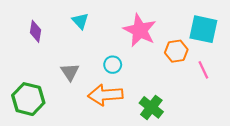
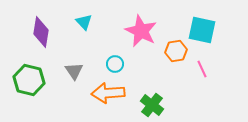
purple diamond: (36, 31) -> (41, 32), size x1.4
green hexagon: (28, 99) -> (29, 80), moved

